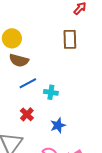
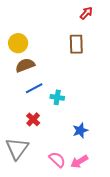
brown semicircle: (19, 60) -> (25, 65), turned 144
blue star: (58, 125) -> (80, 130), moved

